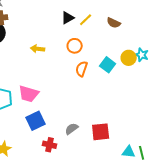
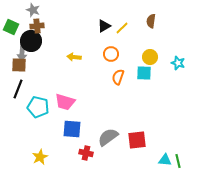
brown semicircle: (114, 23) -> (151, 21), moved, turned 72
yellow circle: (129, 58) -> (150, 57), moved
cyan square: (108, 65) -> (144, 73), turned -35
blue square: (36, 121) -> (72, 129), turned 30
gray semicircle: (72, 129) -> (108, 137), size x1.5

